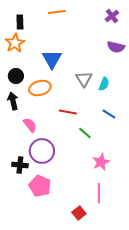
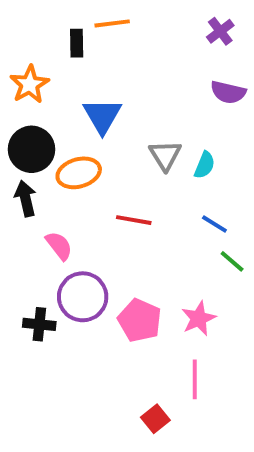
black rectangle: (20, 22) -> (77, 43), moved
black circle: (16, 76) -> (31, 149), size x1.5
green line: (85, 133) -> (232, 261), moved
pink pentagon: (40, 186) -> (140, 320), moved

